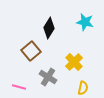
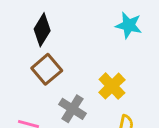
black diamond: (49, 28) -> (42, 30), moved

